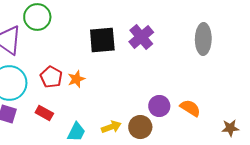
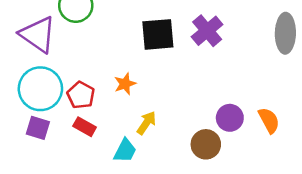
red pentagon: (51, 77) -> (81, 95), moved
orange semicircle: (190, 108) -> (269, 120), turned 30
yellow arrow: (111, 127) -> (146, 123), moved, turned -36

